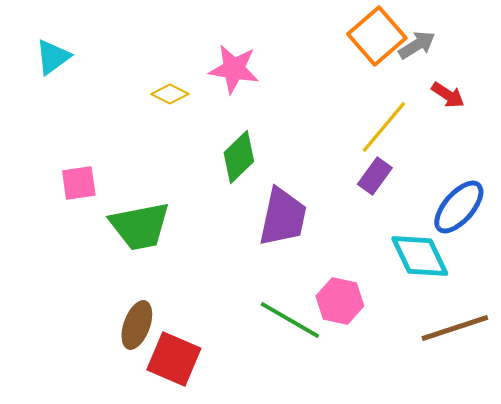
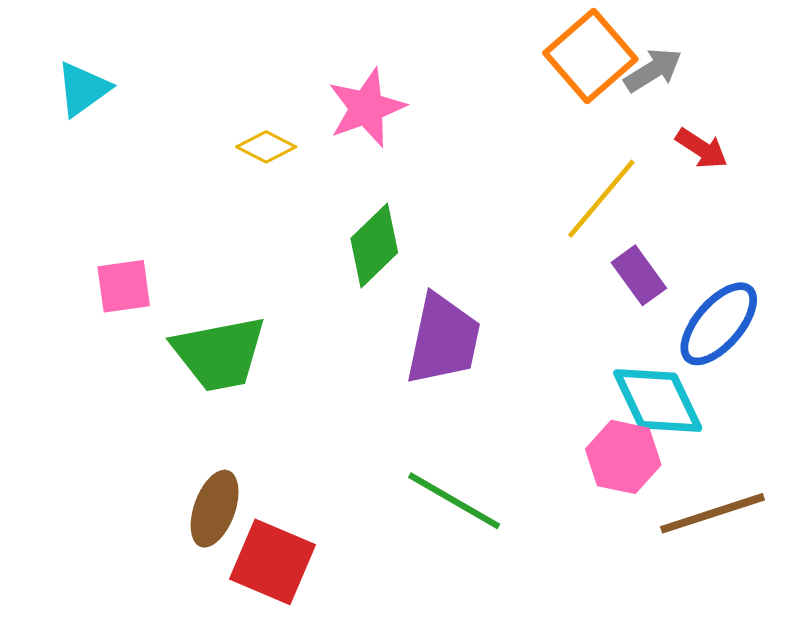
pink star: (234, 69) -> (366, 108), turned -30
purple rectangle: (375, 176) -> (639, 275), moved, turned -72
pink hexagon: (340, 301) -> (623, 457), moved

